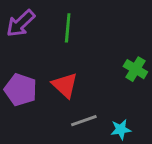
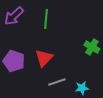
red triangle: (65, 85) -> (44, 58), turned 30

